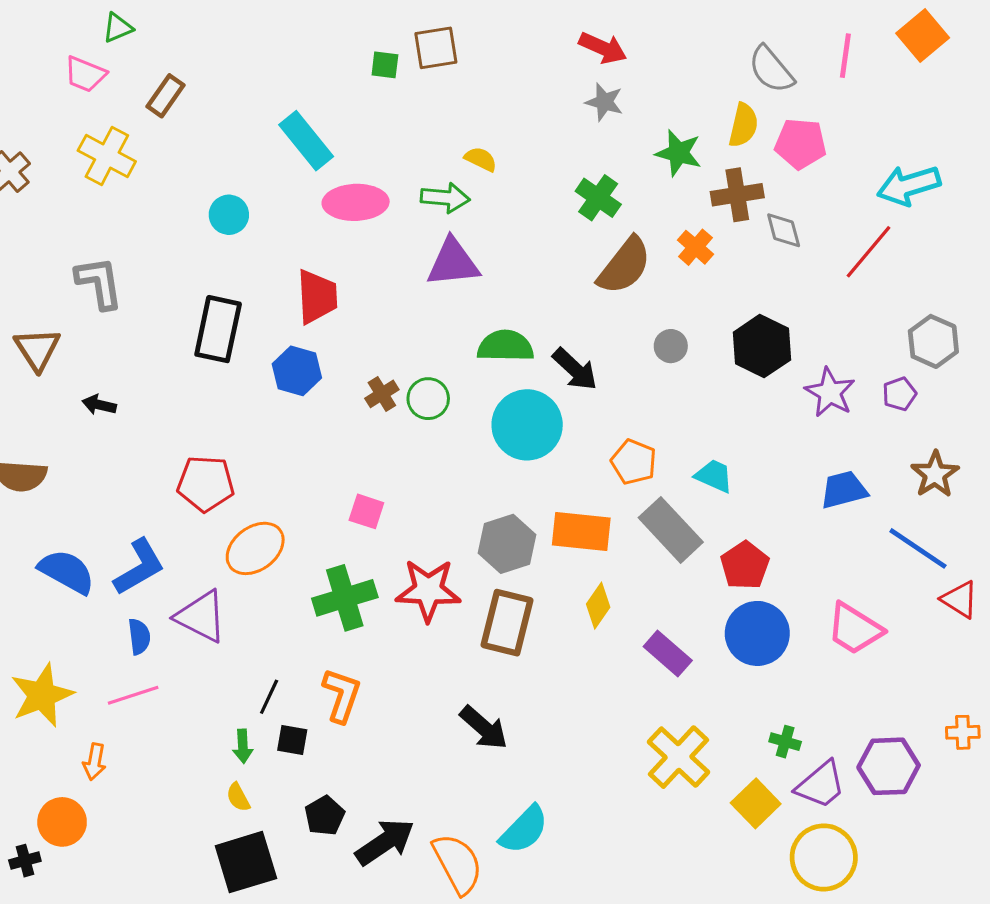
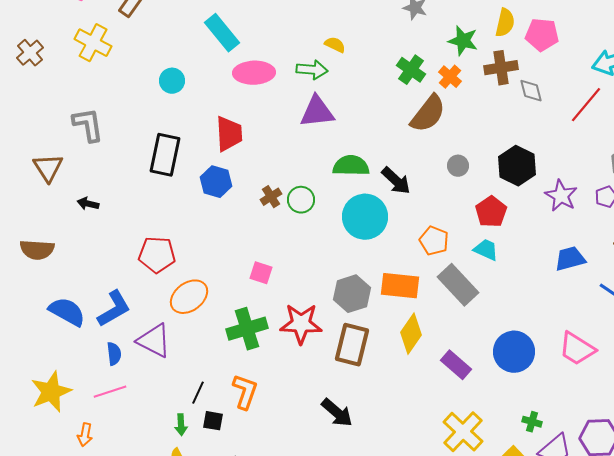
orange cross: (695, 247) -> (450, 77), moved
red pentagon: (745, 565) -> (491, 212), moved
yellow diamond: (598, 606) -> (411, 334), size x1.4

